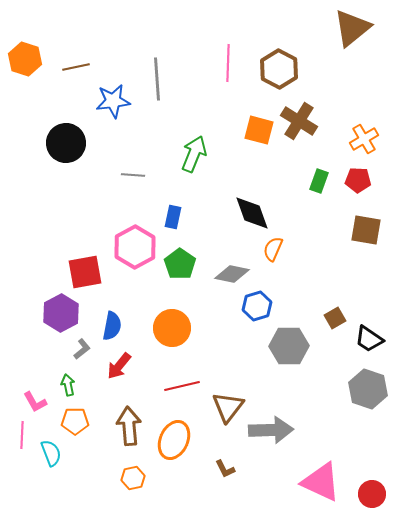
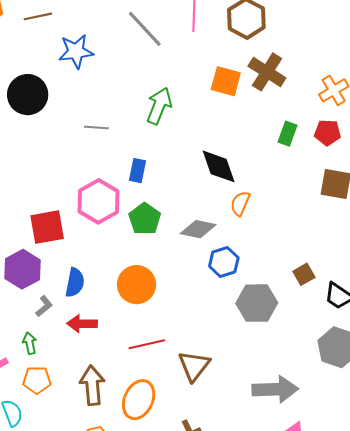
gray line: (157, 79) -> (145, 29), moved, turned -39
red arrow: (119, 366) -> (82, 324), turned 52
gray arrow: (271, 430) -> (275, 389), moved

